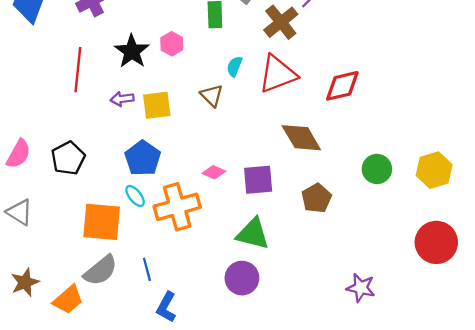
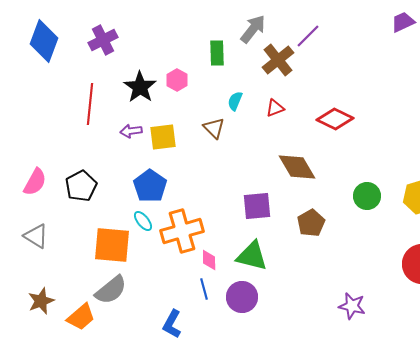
red triangle: (278, 74) -> (275, 108), size x0.5
red diamond: (342, 86) -> (335, 119), turned 39
pink diamond: (214, 172) -> (209, 260), moved, turned 65
blue line: (147, 269) -> (204, 289), moved

